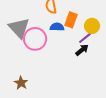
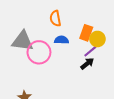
orange rectangle: (71, 20) -> (86, 33), moved
gray triangle: (19, 28) -> (23, 41), turned -40

